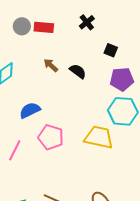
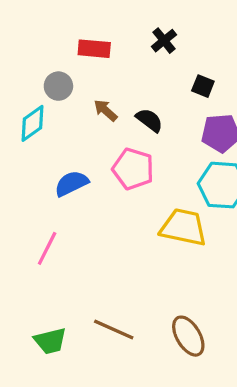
gray circle: (22, 26) -> (58, 86), moved
pink pentagon: (51, 137) -> (133, 169), moved

